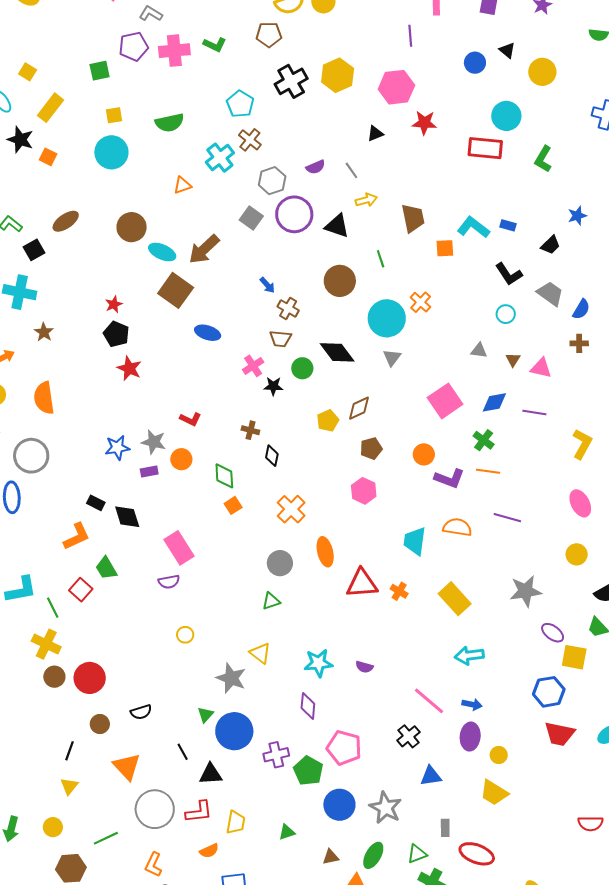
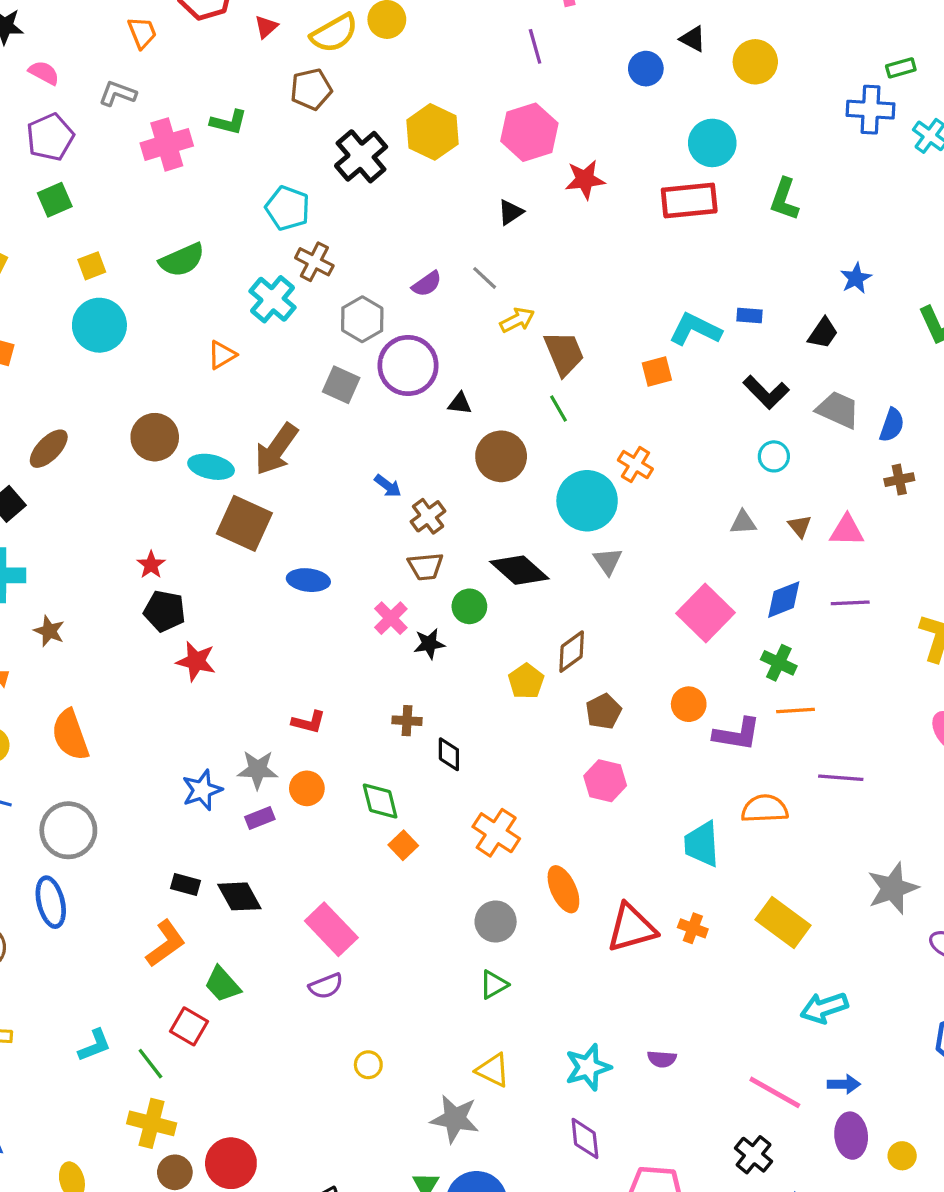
purple pentagon: (134, 46) -> (50, 137), moved
brown trapezoid: (413, 218) -> (564, 353), moved
black triangle: (337, 226) -> (460, 403), moved, size x0.6
brown cross: (288, 308) -> (428, 516), turned 35
cyan L-shape: (21, 590) -> (95, 1045), size x0.7

